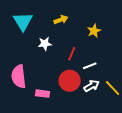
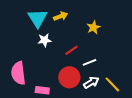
cyan triangle: (23, 21) -> (38, 18), moved
red line: (72, 54) -> (71, 50), turned 32

